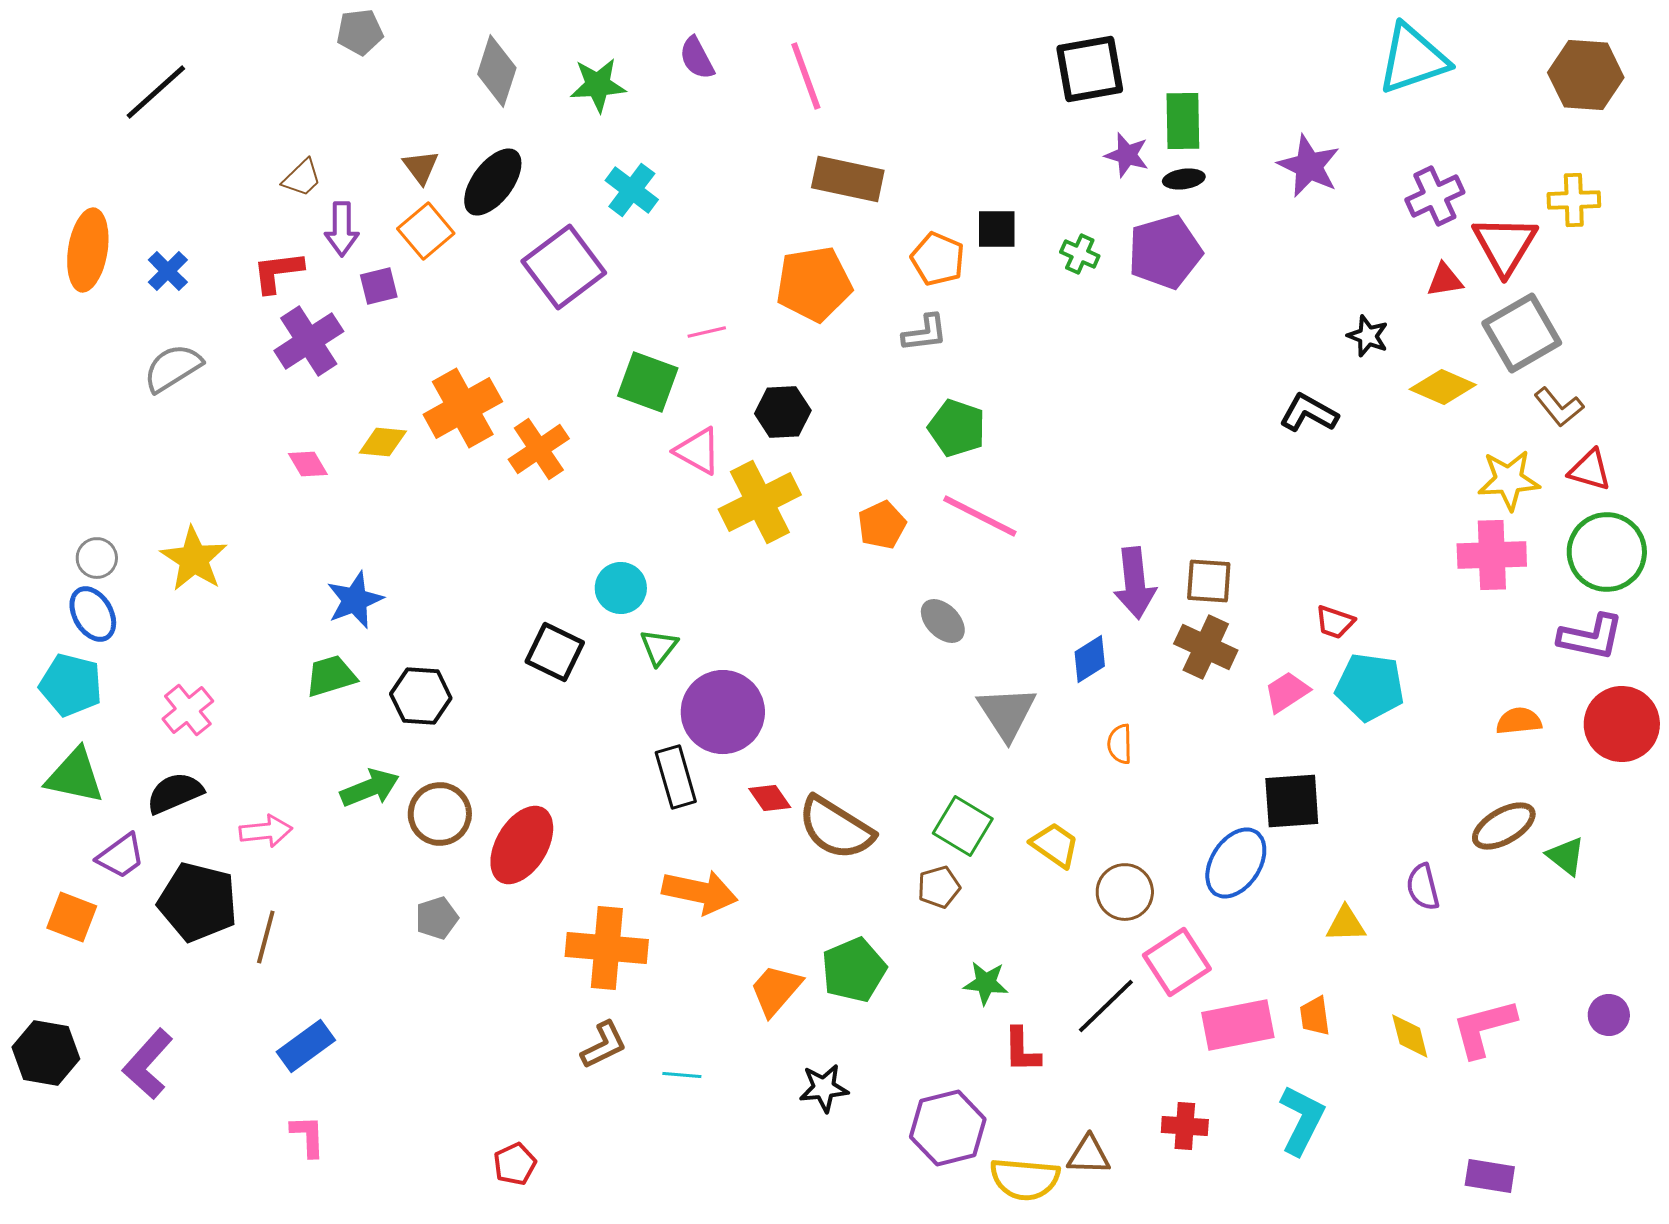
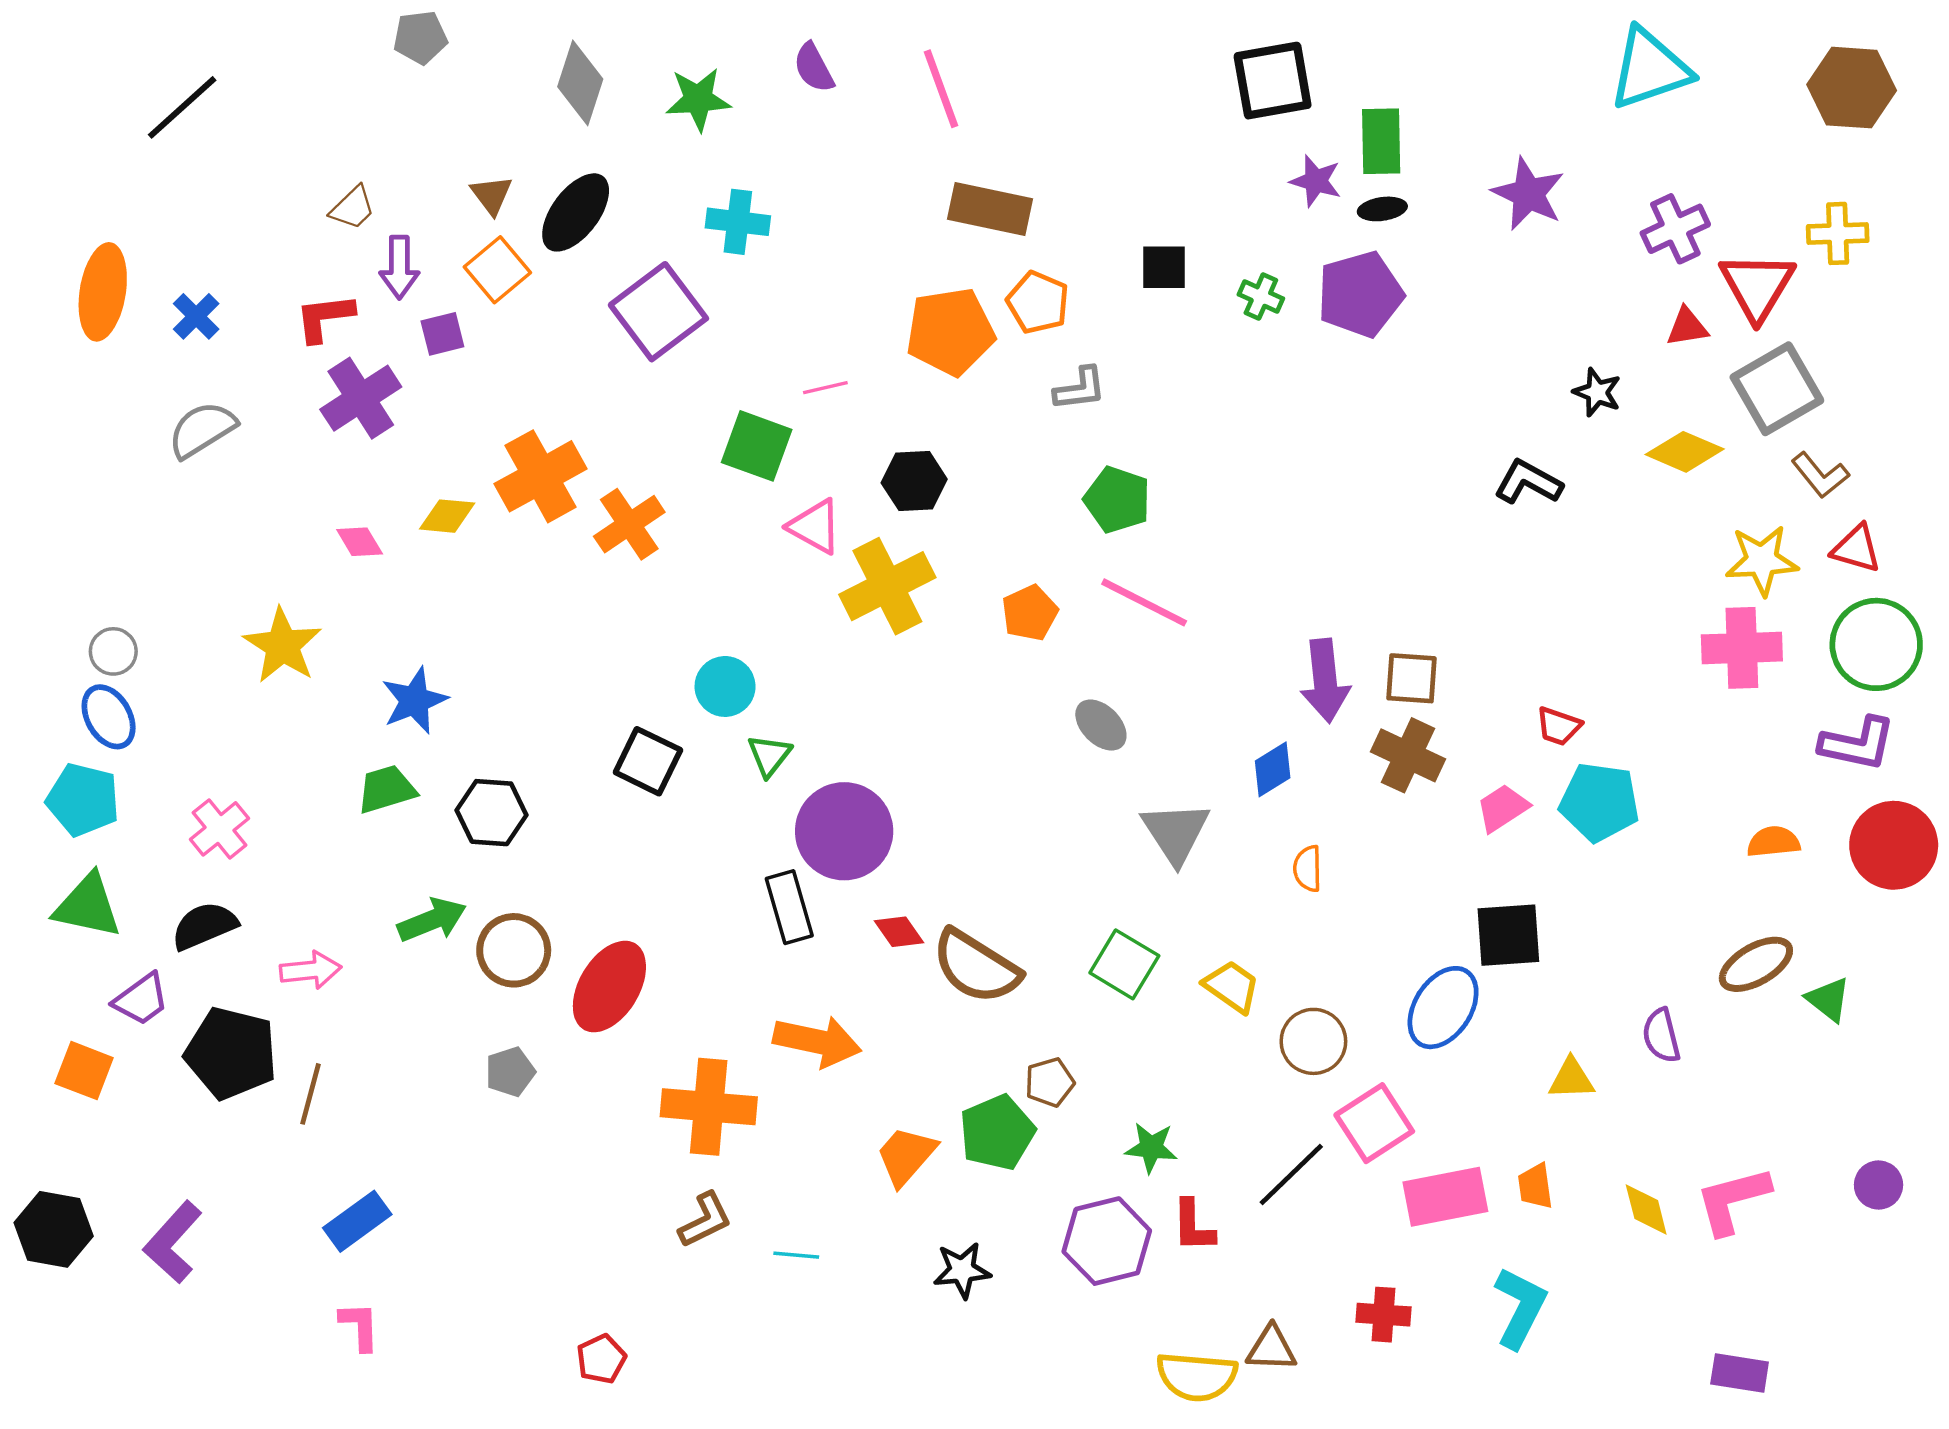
cyan cross: (632, 190) -> (738, 222), turned -30
orange pentagon: (938, 259) -> (1038, 302), moved
yellow star: (194, 559) -> (283, 646), moved
brown pentagon: (939, 887) -> (1050, 1082), moved
purple hexagon: (948, 1128) -> (1107, 1241), moved

